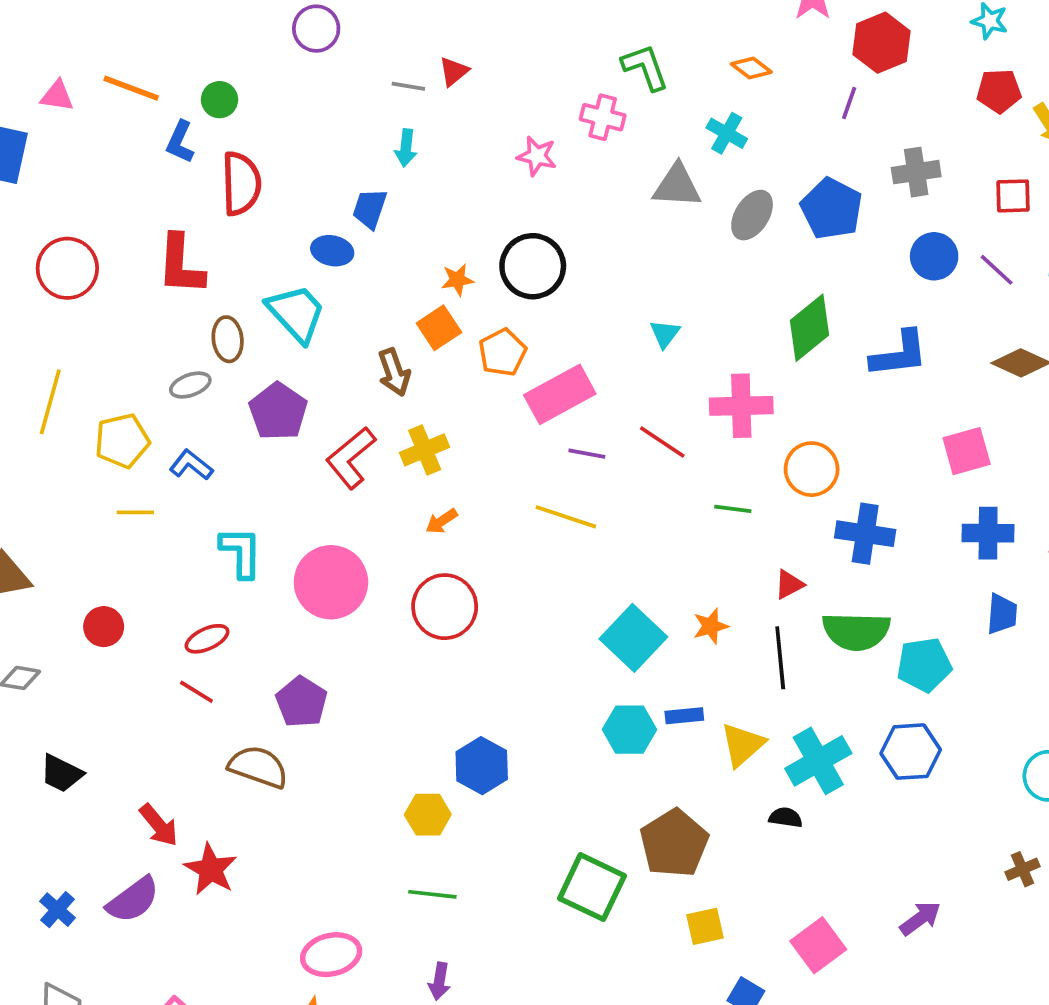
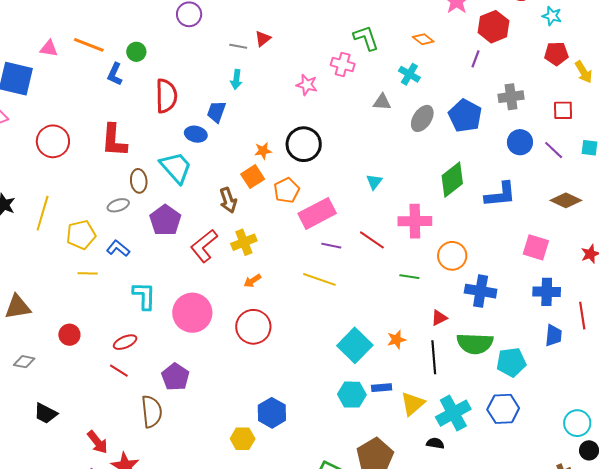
red semicircle: (241, 184) -> (166, 96), moved
gray triangle: (677, 186) -> (382, 102), size x0.7
pink square: (967, 451) -> (536, 247), turned 32
brown semicircle: (258, 767) -> (152, 412), turned 64

